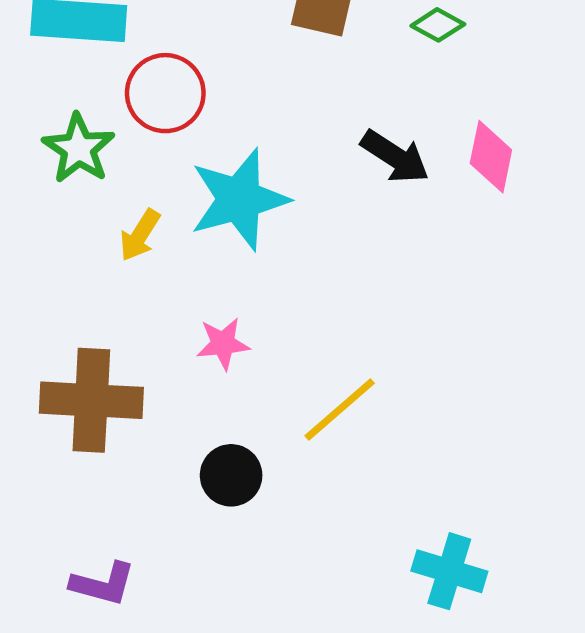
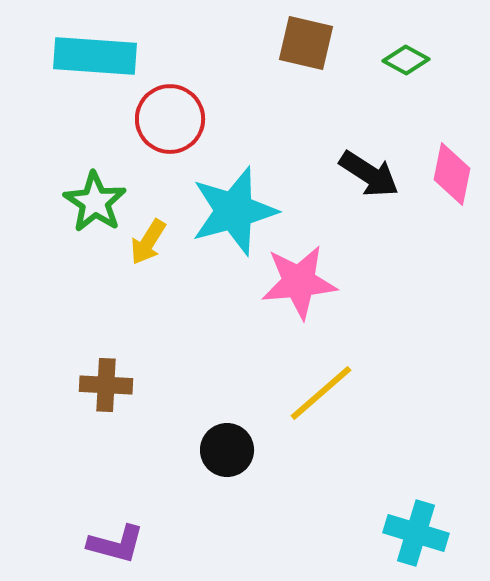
green star: (79, 149) -> (95, 202), moved
pink star: (223, 344) -> (299, 282), moved, size x1.6
brown cross: (91, 400) -> (106, 385), size x0.6

